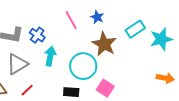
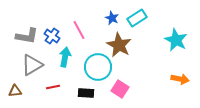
pink line: (71, 20) -> (79, 30), moved
cyan rectangle: (135, 29) -> (137, 18), moved
cyan star: (161, 39) -> (176, 40), turned -30
red line: (27, 90) -> (53, 87), moved, turned 32

